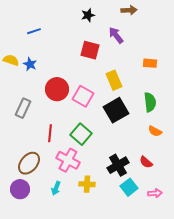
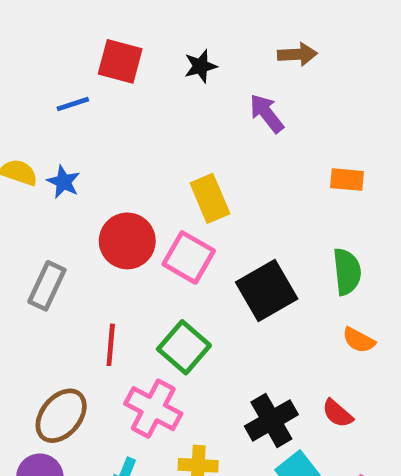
red square: (90, 50) -> (120, 61), moved
yellow rectangle: (114, 80) -> (210, 198), moved

